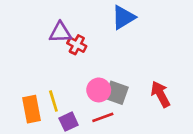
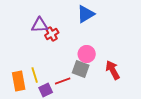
red cross: (77, 45) -> (52, 34), turned 32
pink circle: (99, 90) -> (87, 54), moved
red line: (103, 117) -> (63, 81), moved

